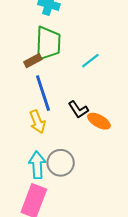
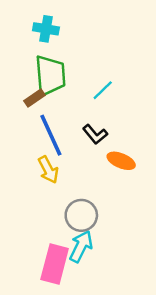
black L-shape: (78, 110) -> (95, 134), moved
cyan arrow: (37, 165) -> (81, 246), moved, turned 36

